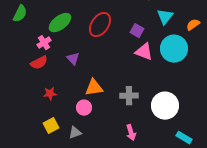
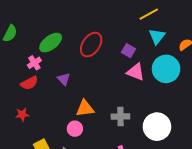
red star: (50, 94) -> (22, 114), moved

